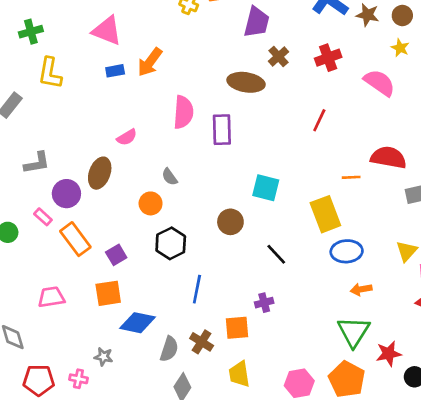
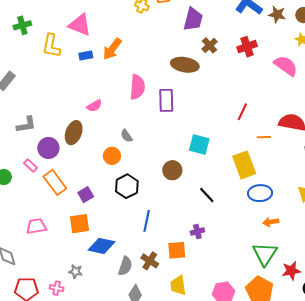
yellow L-shape: (50, 73) -> (51, 46), moved
red line: (319, 120) -> (242, 112), moved

